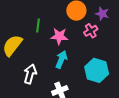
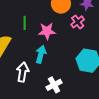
cyan arrow: (61, 59) -> (41, 54), moved

